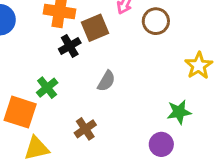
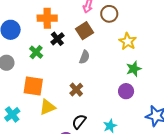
brown square: (95, 28) -> (85, 31), moved
yellow star: (199, 66) -> (128, 41), moved
green cross: (47, 88) -> (36, 52), moved

